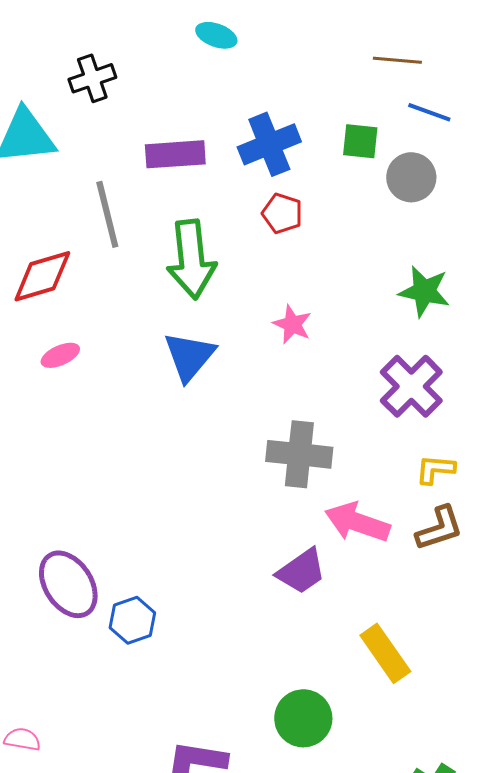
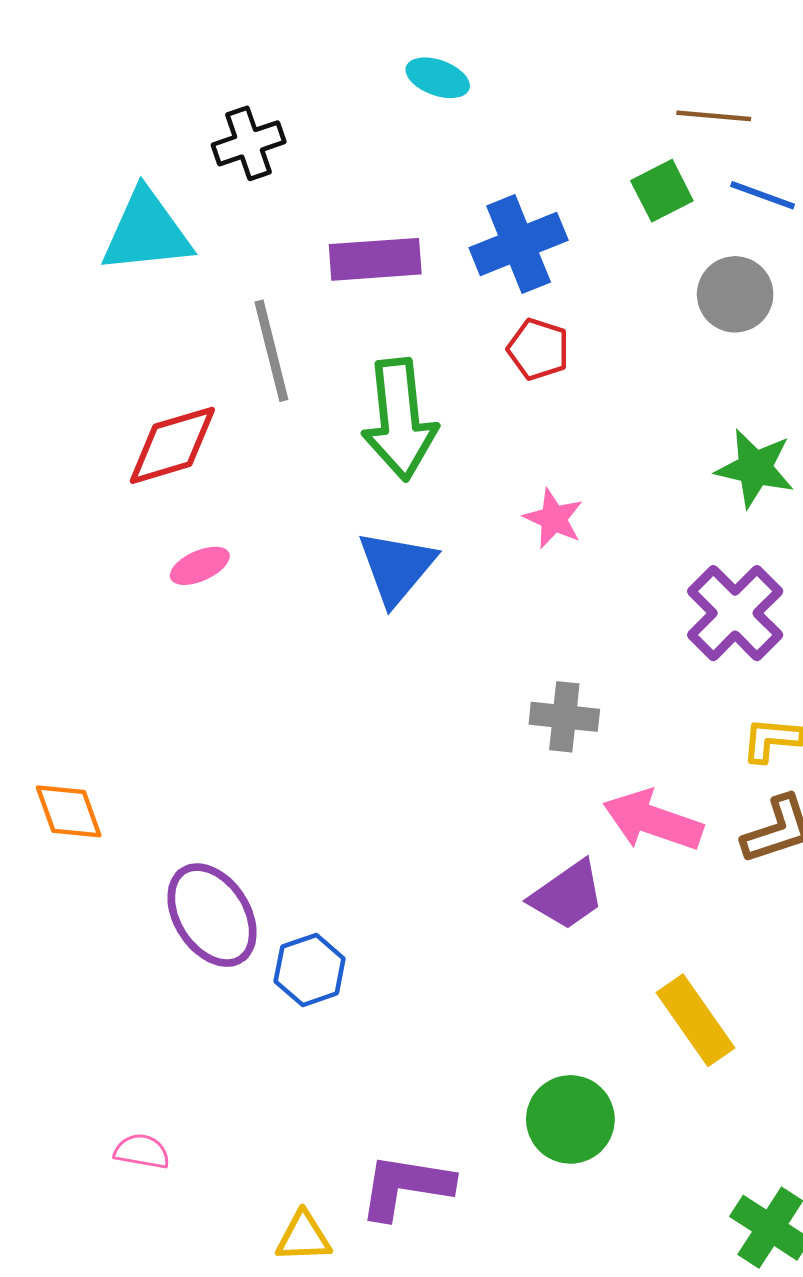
green square: (360, 141) -> (662, 191), moved, turned -33
gray cross: (299, 454) -> (564, 717), size x0.7

